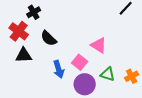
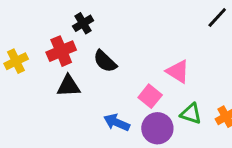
red cross: (19, 31) -> (61, 51), turned 30
blue arrow: (59, 69) -> (117, 122), moved, turned 132

